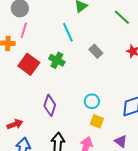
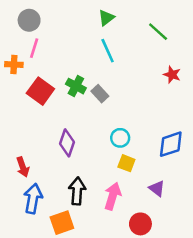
cyan line: (68, 32) -> (108, 51), moved
gray rectangle: (96, 51) -> (100, 94), moved
red arrow: (15, 124) -> (23, 167), turned 91

